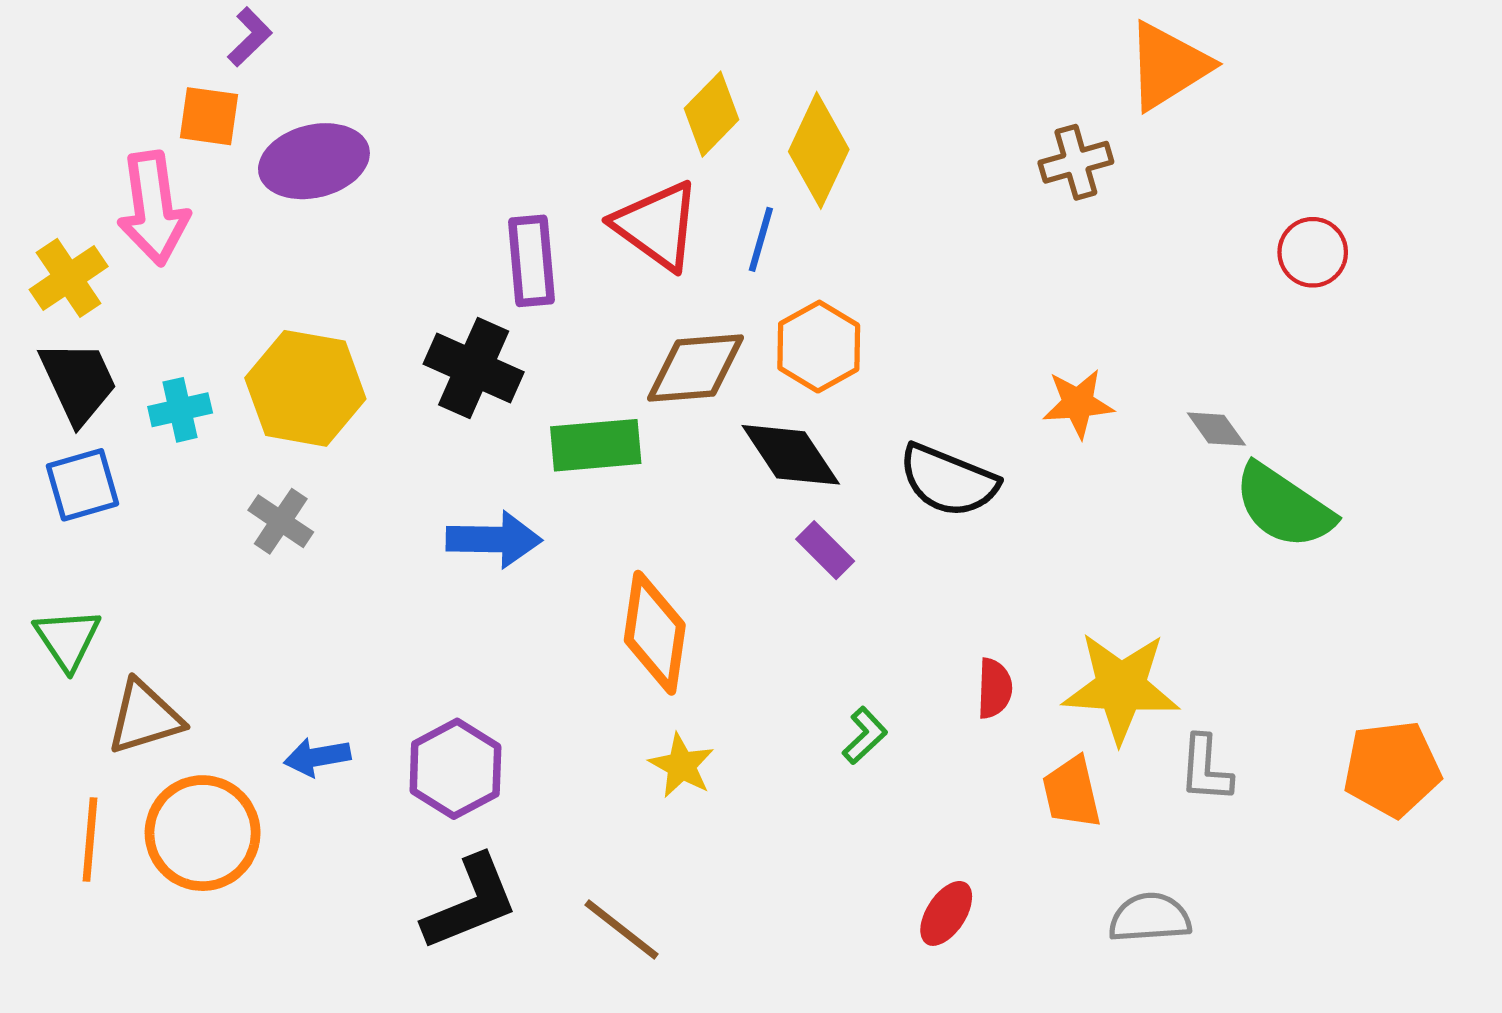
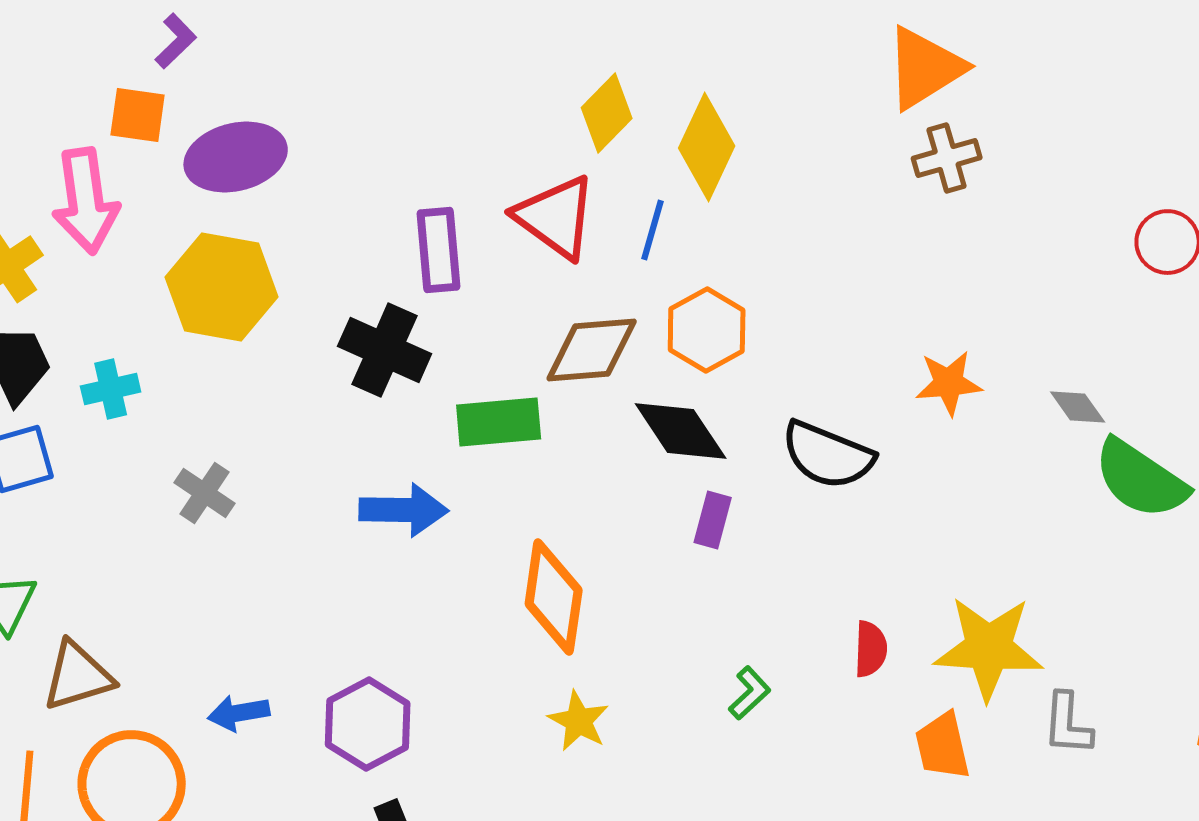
orange triangle: (1168, 66) -> (925, 68), moved
yellow hexagon: (305, 388) -> (222, 287), moved
purple rectangle: (825, 550) -> (713, 520), turned 60

